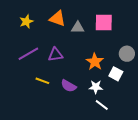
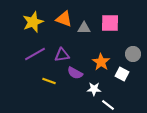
yellow star: (26, 22) -> (33, 22), size x1.5
purple semicircle: (69, 86) -> (75, 73), moved
white star: (96, 87) -> (94, 89), moved

